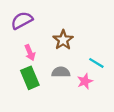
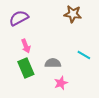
brown star: (63, 40) -> (73, 14), moved, turned -30
pink star: (85, 81) -> (61, 83), moved

